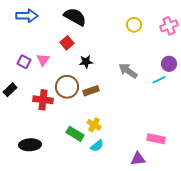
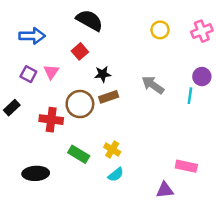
blue arrow: (27, 16) -> (32, 36), moved
cyan line: (159, 80) -> (190, 96), turned -56
brown rectangle: (91, 91) -> (109, 97), moved
green rectangle: (75, 134) -> (79, 154), moved

